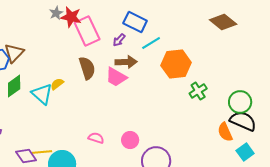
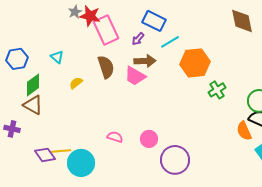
brown diamond: (223, 22) -> (242, 21), turned 40
brown triangle: (14, 53) -> (33, 105), moved, turned -45
cyan triangle: (42, 94) -> (57, 57), moved, size x0.6

